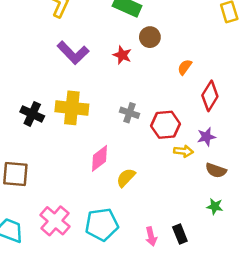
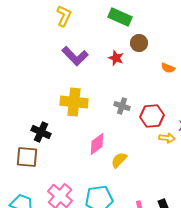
orange semicircle: (185, 67) -> (168, 68), turned -104
black cross: (32, 114) -> (41, 132), moved

